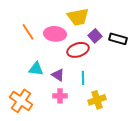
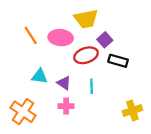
black rectangle: (118, 39) -> (118, 61), moved
yellow cross: (97, 100) -> (132, 111), moved

